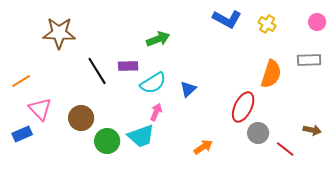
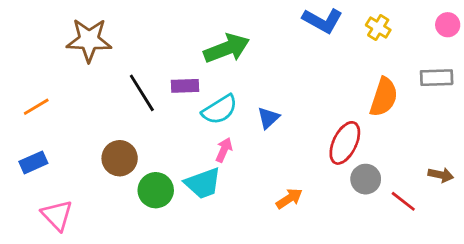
green arrow: (158, 39) -> (227, 48), size x1.4
pink triangle: (40, 109) -> (57, 215), moved
blue rectangle: (22, 134) -> (33, 162), moved

